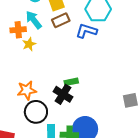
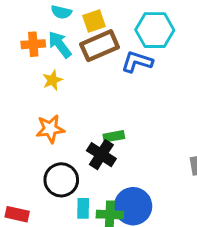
brown rectangle: (61, 20) -> (100, 46), size x1.4
orange cross: (18, 30) -> (33, 44), moved
orange star: (27, 90) -> (50, 129), moved

